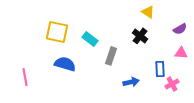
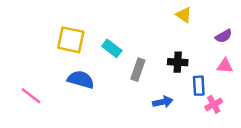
black cross: (140, 36) -> (178, 62), moved, turned -35
pink line: (25, 77) -> (31, 96), turned -42

